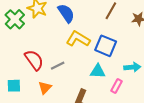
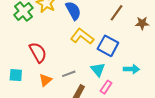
gray line: (58, 66) -> (69, 74), moved
cyan triangle: (98, 71) -> (98, 70), turned 42
pink rectangle: (117, 86) -> (106, 87), moved

